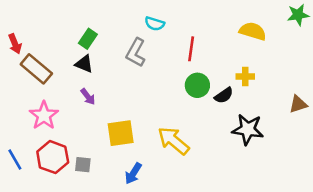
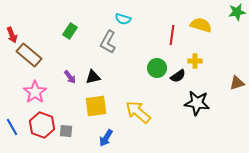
red line: (191, 49) -> (172, 35), moved
black triangle: (84, 64) -> (93, 77), moved, turned -35

